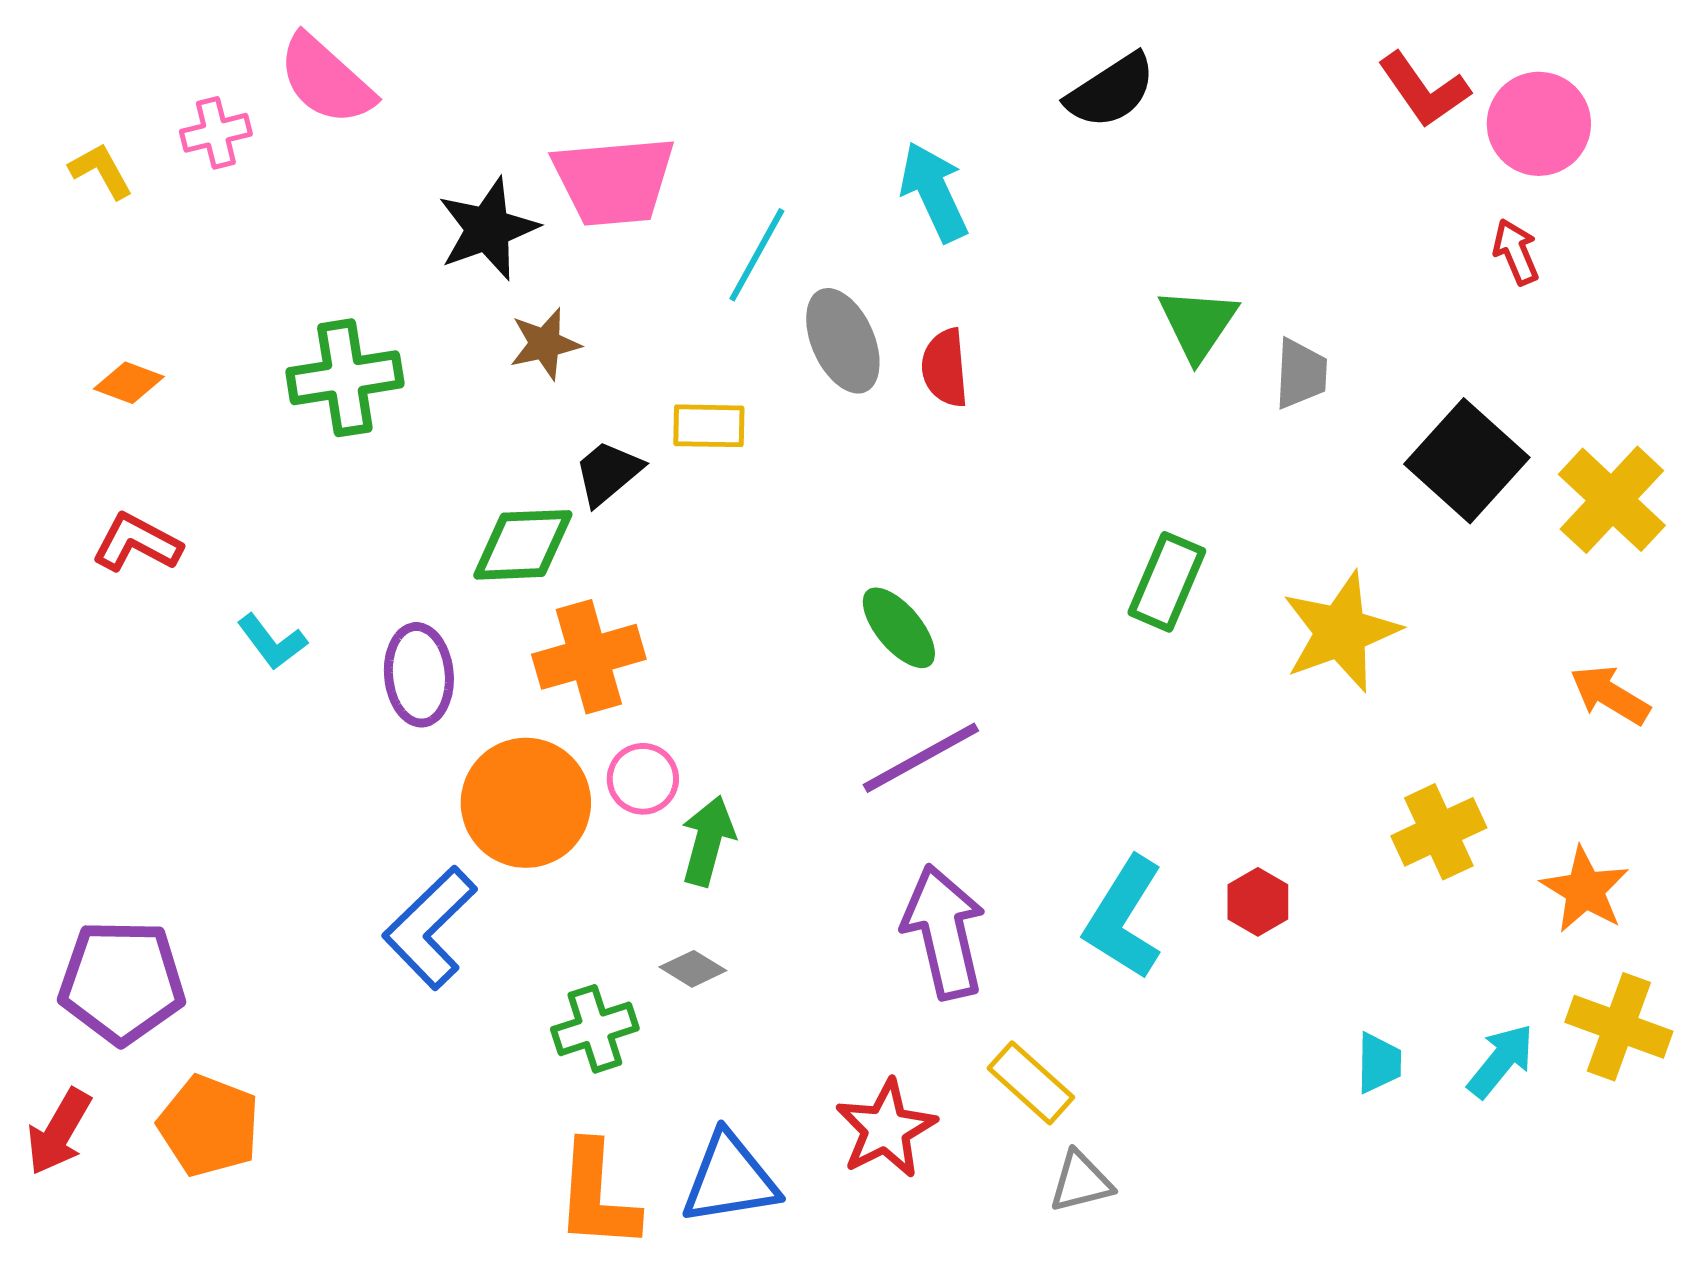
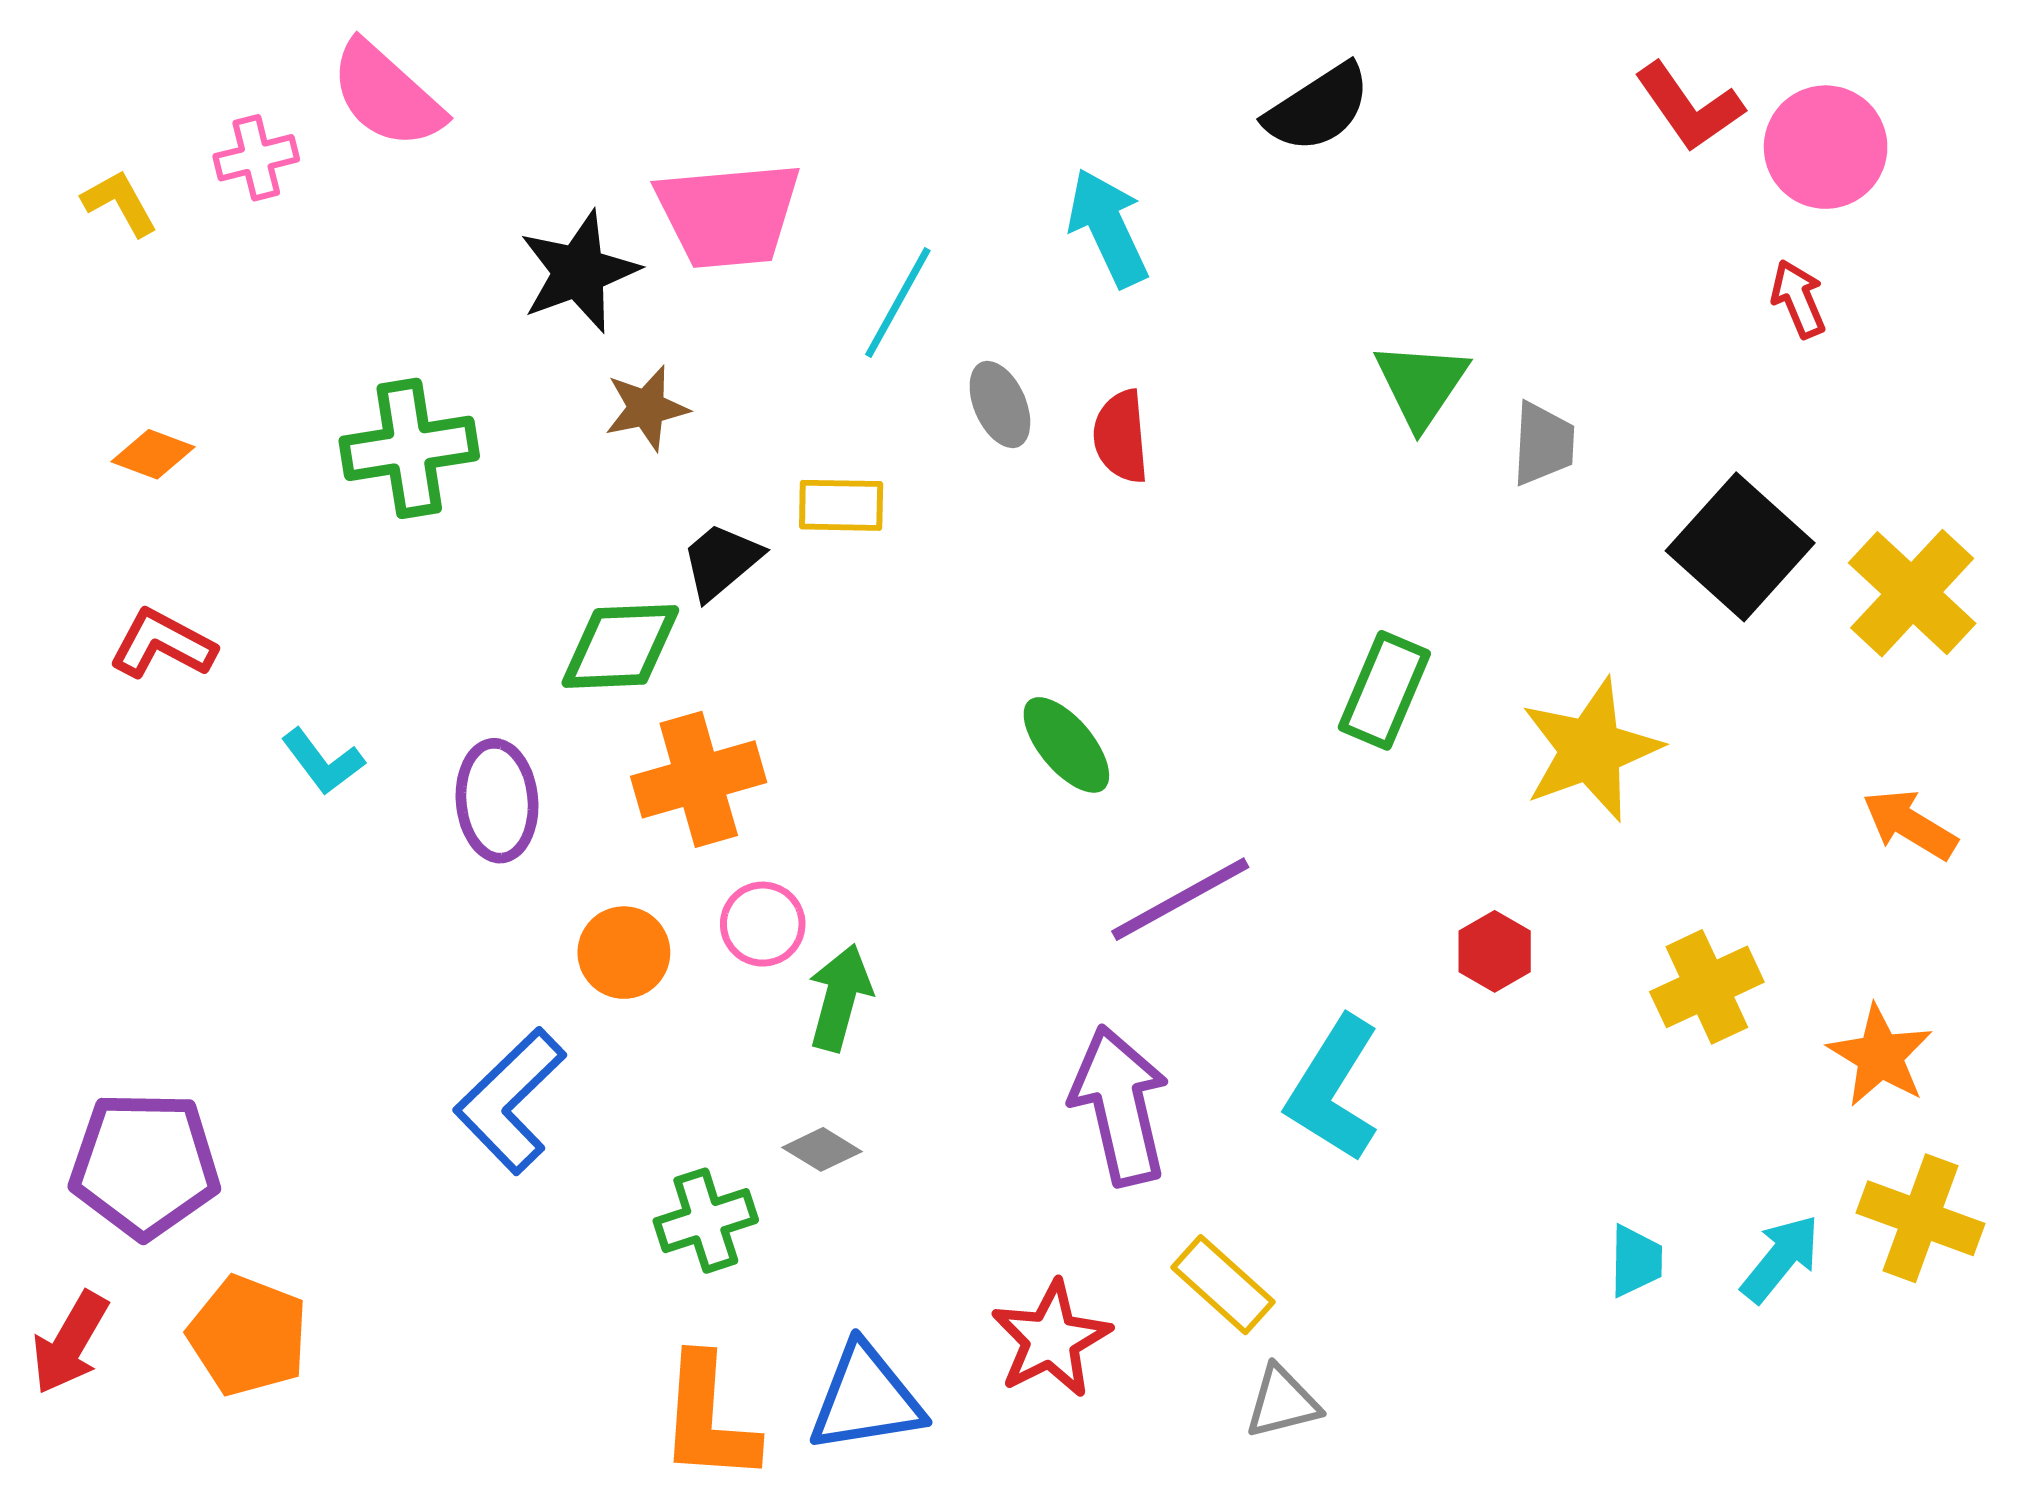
gray ellipse: (843, 341) -> (1000, 404), size x0.7
purple line: (921, 758) -> (1180, 899), moved
orange circle: (526, 803) -> (624, 953), size x0.6
red hexagon: (1258, 902) -> (1495, 951), moved

